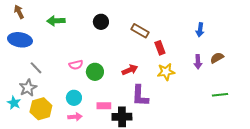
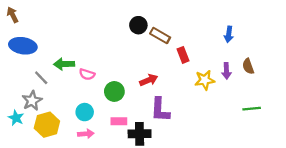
brown arrow: (19, 12) -> (13, 15), moved
green arrow: (56, 21) -> (64, 64), moved
black circle: (101, 22) -> (138, 25), moved
brown semicircle: (217, 58) -> (248, 66), turned -80
pink semicircle: (76, 65) -> (87, 74), turned 32
green circle: (95, 72) -> (114, 91), moved
yellow star: (166, 72) -> (205, 80), moved

